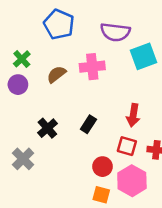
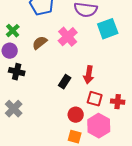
pink cross: (92, 67) -> (68, 37), turned -36
red arrow: (133, 115) -> (89, 75), moved
black cross: (47, 128) -> (17, 72), moved, turned -35

